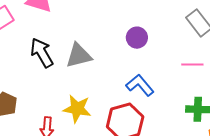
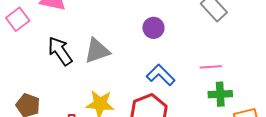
pink line: (192, 65) -> (211, 67), moved

